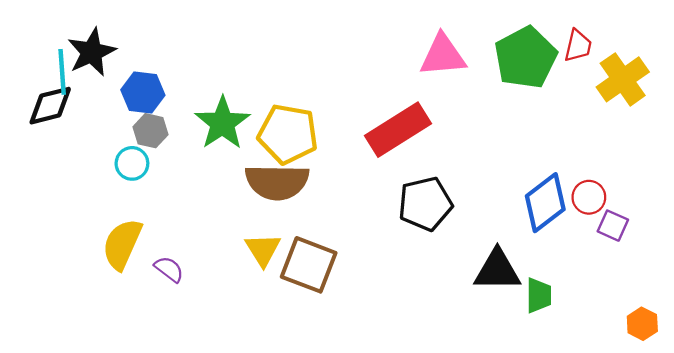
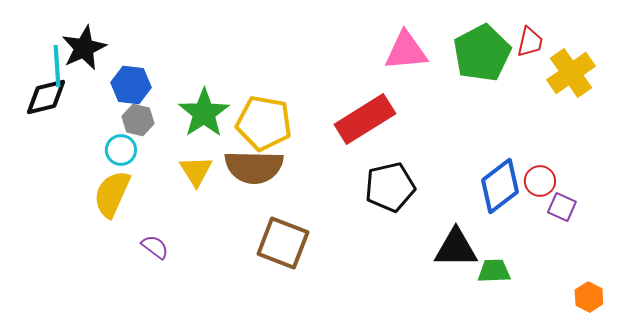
yellow semicircle: (122, 244) -> (112, 194), moved
yellow triangle: (263, 250) -> (196, 171), moved
green trapezoid: (539, 295) -> (494, 271), turned -92

